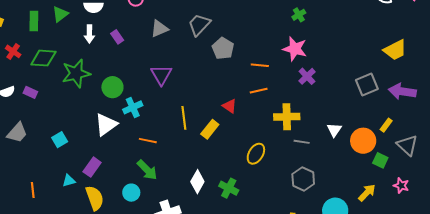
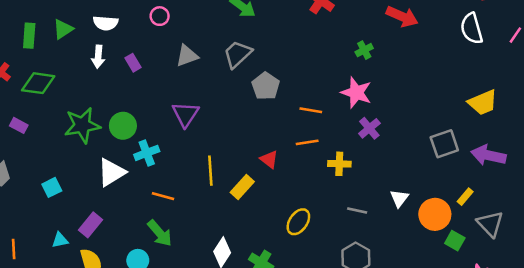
green star: (76, 73) -> (82, 125), moved
yellow cross: (287, 117) -> (339, 164), moved, size x0.7

